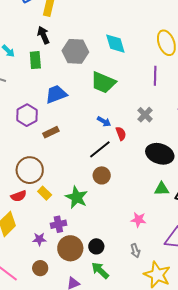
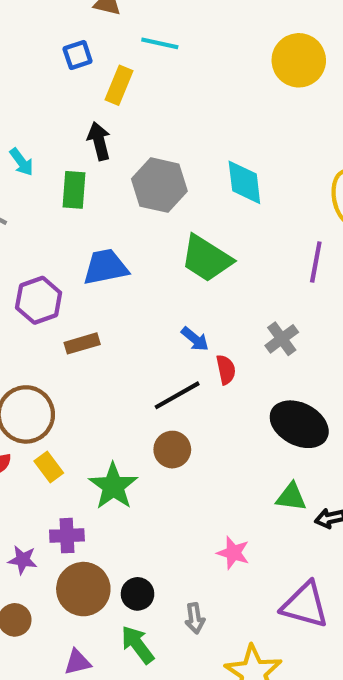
gray arrow: (135, 251) -> (195, 618), moved

